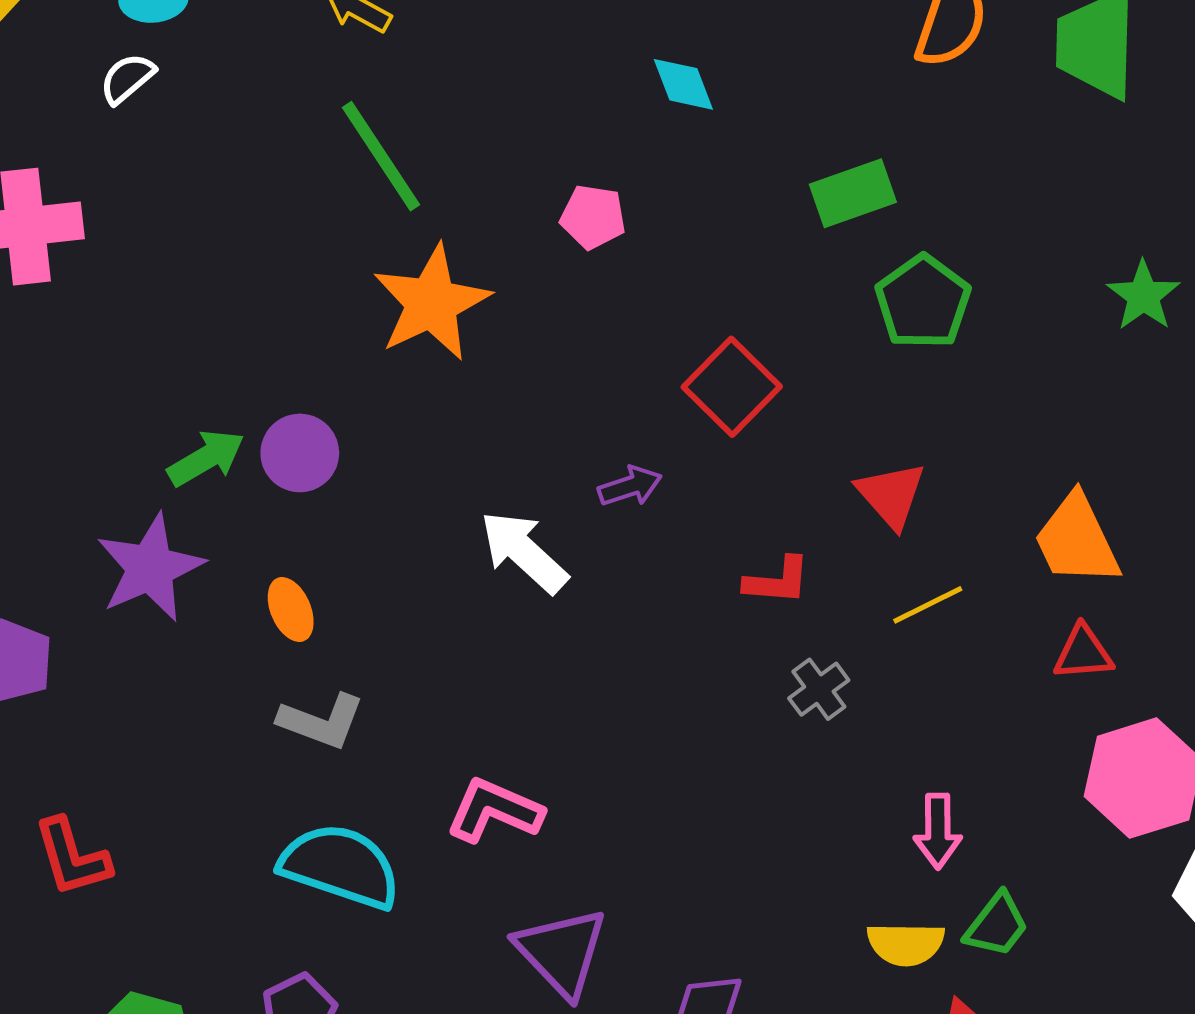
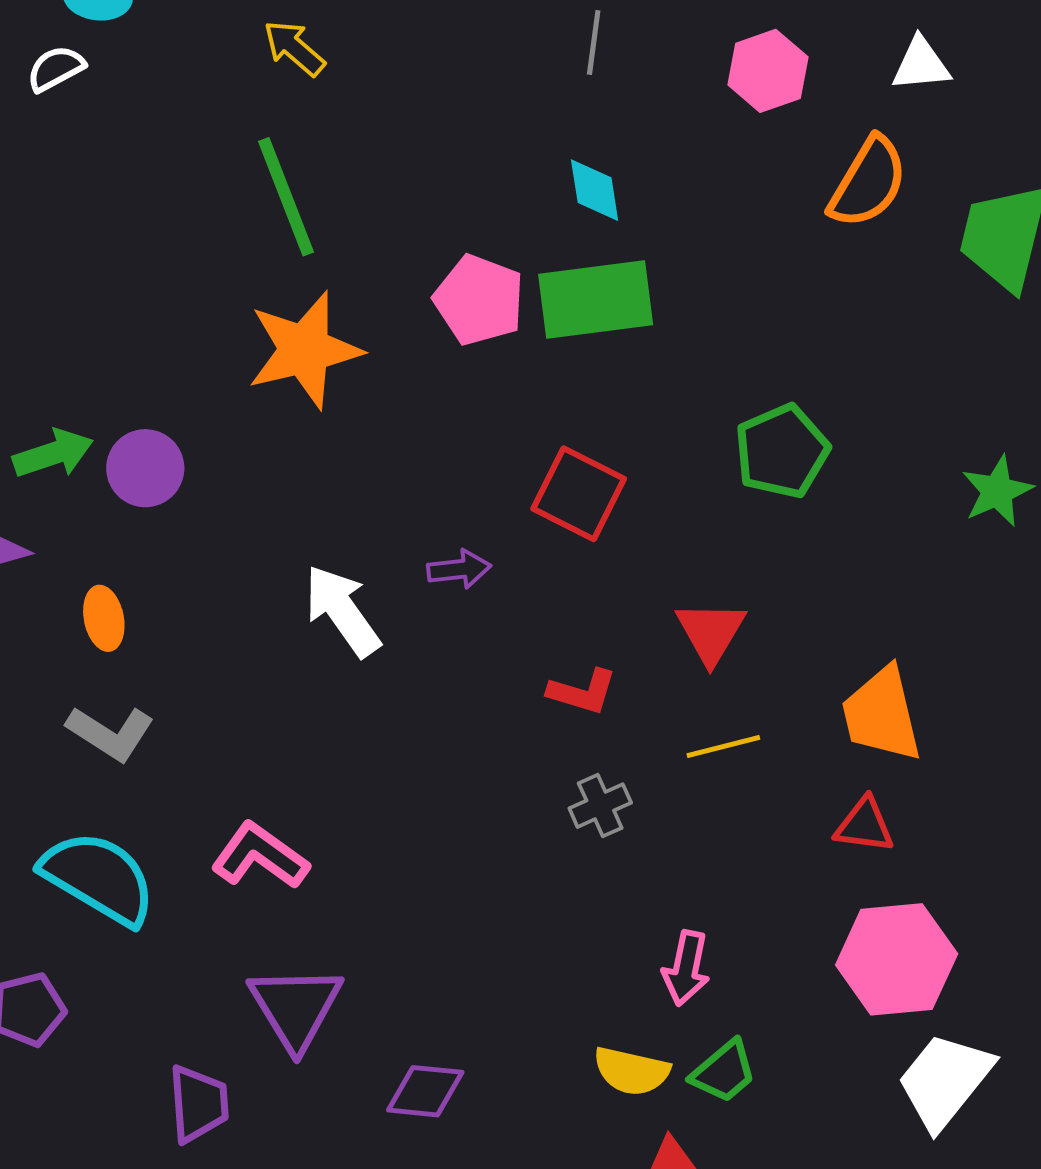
green rectangle: (853, 193) -> (596, 300), moved, size x1.4
pink pentagon: (593, 217) -> (479, 300), size x1.4
red square: (732, 387) -> (579, 494), turned -30

